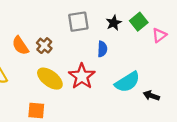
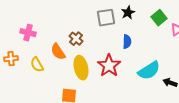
black star: (114, 23) -> (128, 13), moved
orange semicircle: (20, 46) -> (58, 52), moved
yellow ellipse: (50, 79) -> (81, 68), turned 40

